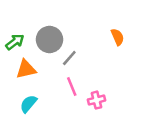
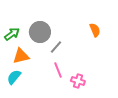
pink cross: (96, 100) -> (78, 81), turned 32
cyan semicircle: (28, 104) -> (14, 77), moved

